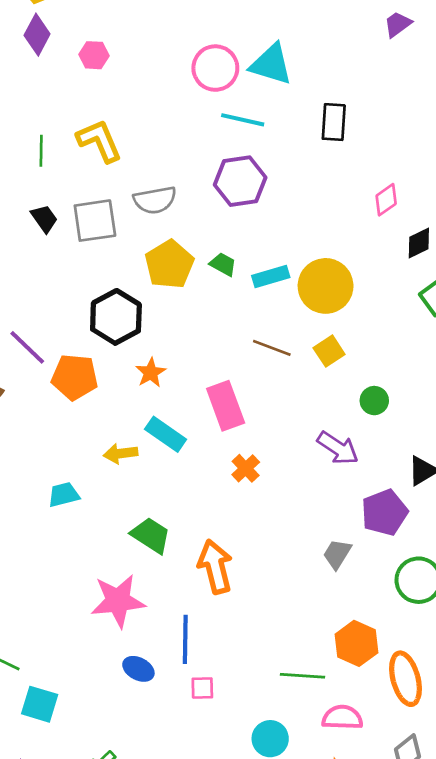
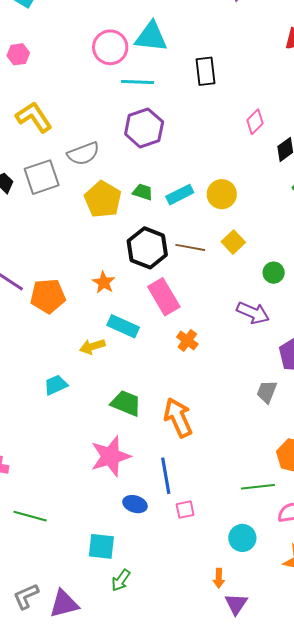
yellow circle: (326, 286) -> (222, 194), size x0.7
black hexagon: (116, 317) -> (147, 248), moved
cyan square: (40, 704) -> (101, 546), moved

